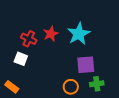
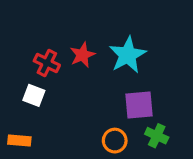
green cross: (97, 84) -> (157, 136), turned 32
orange rectangle: (12, 87) -> (19, 141), turned -32

